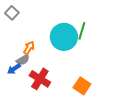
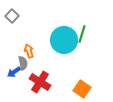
orange arrow: (29, 48) -> (29, 51), turned -48
gray semicircle: (23, 60) -> (23, 63), turned -72

